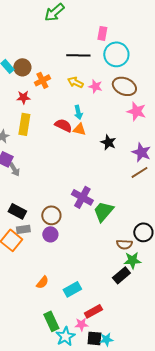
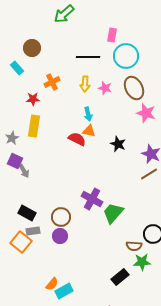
brown circle: (22, 67) -> (32, 48), moved
yellow arrow: (75, 82) -> (85, 84), turned -112
brown ellipse: (124, 86) -> (134, 88), turned 40
red semicircle: (63, 125) -> (77, 139), moved
black rectangle: (121, 275) -> (120, 277), moved
cyan rectangle: (72, 289) -> (64, 291), moved

